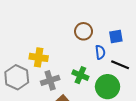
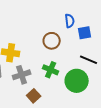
brown circle: (84, 31) -> (52, 41), moved
blue semicircle: (100, 52) -> (70, 21), moved

